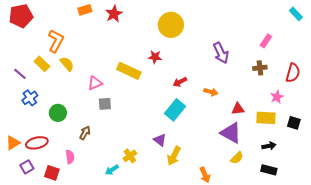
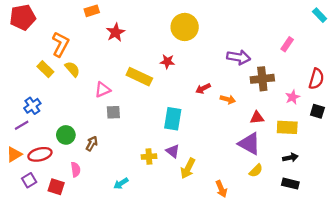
red star: (114, 14) -> (116, 32), moved
purple arrow: (221, 53) -> (239, 57), turned -55
brown cross: (260, 68) -> (262, 79), moved, size x1.5
purple line: (20, 74) -> (22, 125), moved, turned -72
red arrow: (180, 82) -> (203, 89), moved
pink star: (277, 97) -> (293, 97), moved
cyan rectangle: (175, 110) -> (173, 119), moved, turned -30
green circle: (58, 113) -> (66, 135), moved
black square: (294, 123) -> (317, 111), moved
yellow cross: (130, 156) -> (149, 157), moved, turned 32

